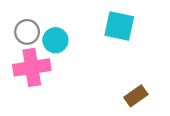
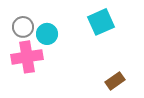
cyan square: (119, 26) -> (101, 22), turned -36

